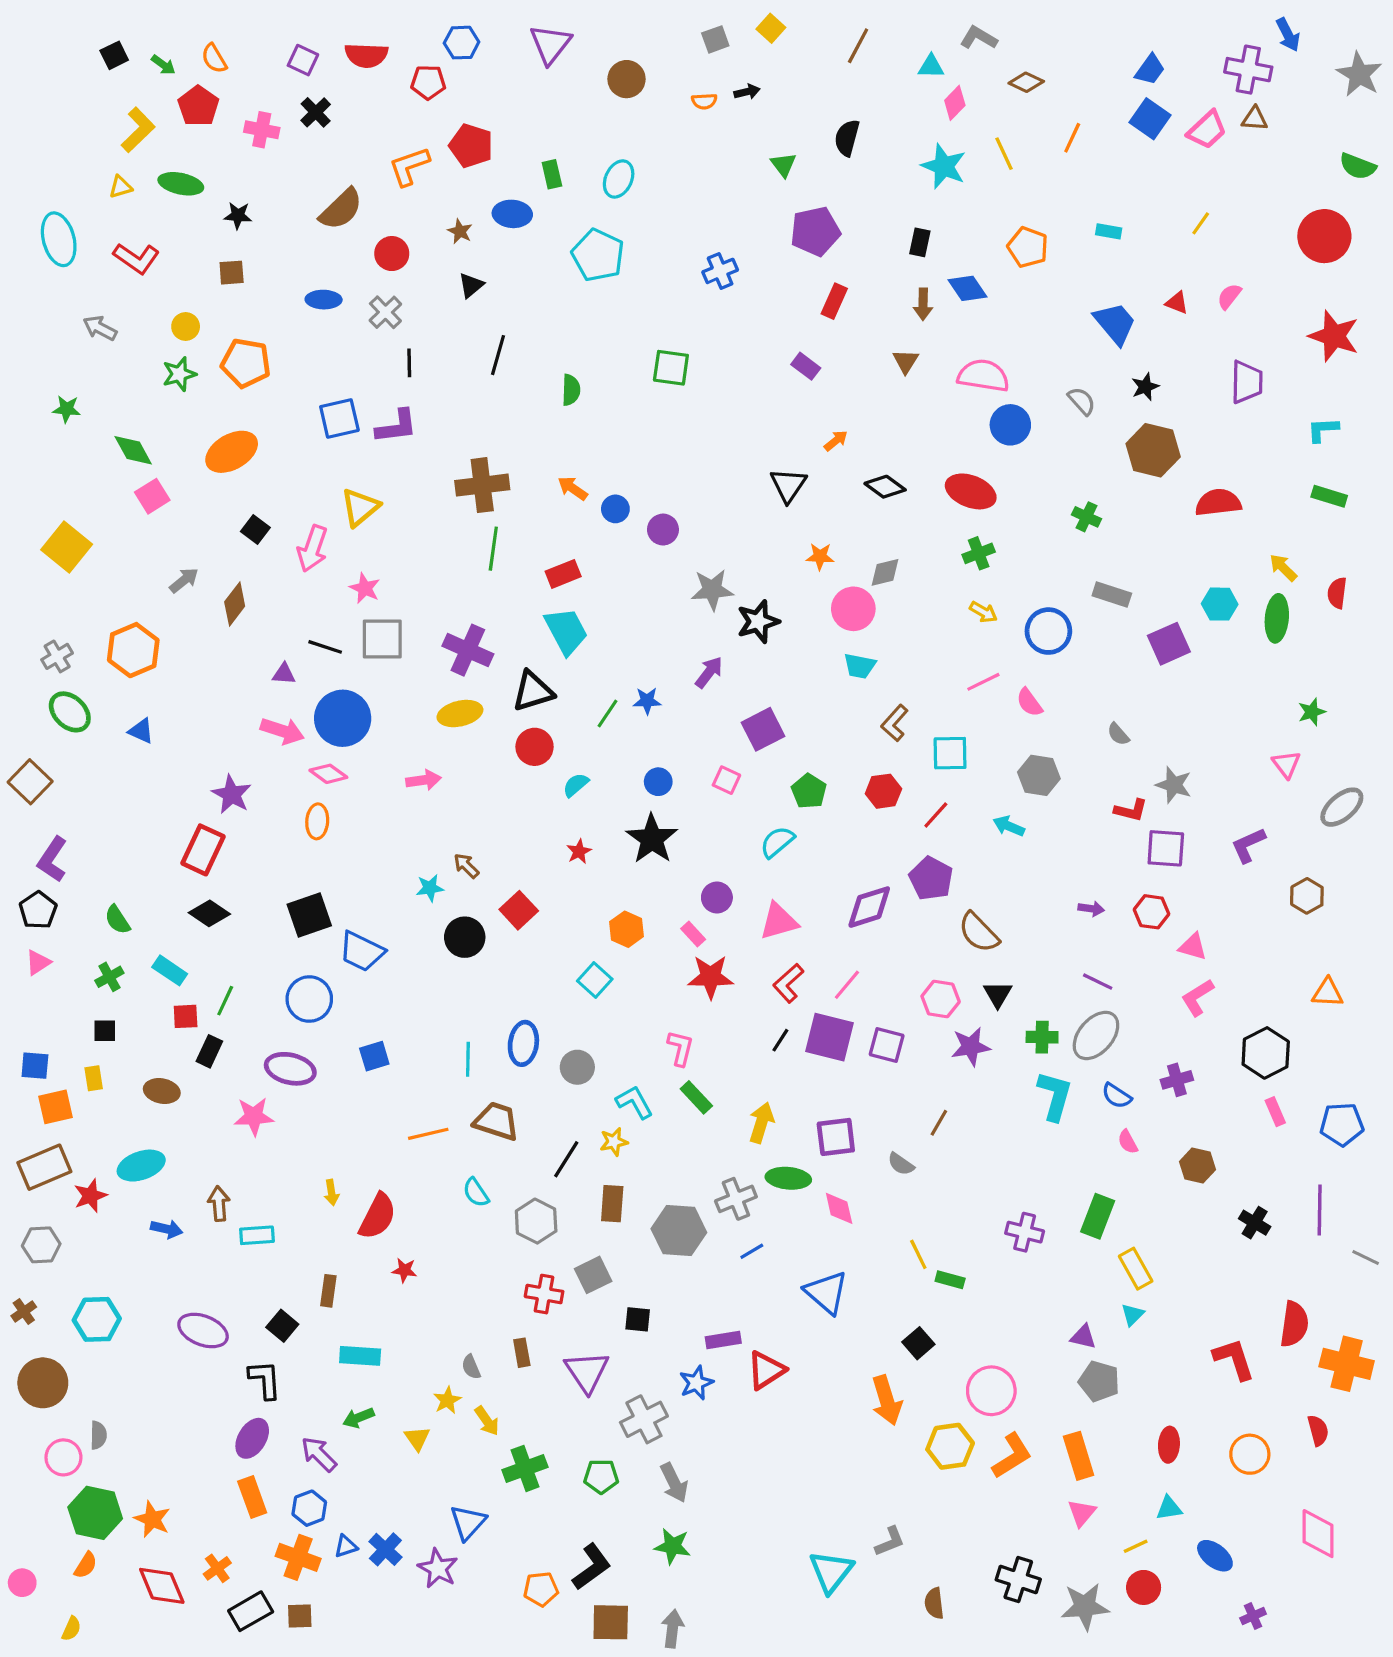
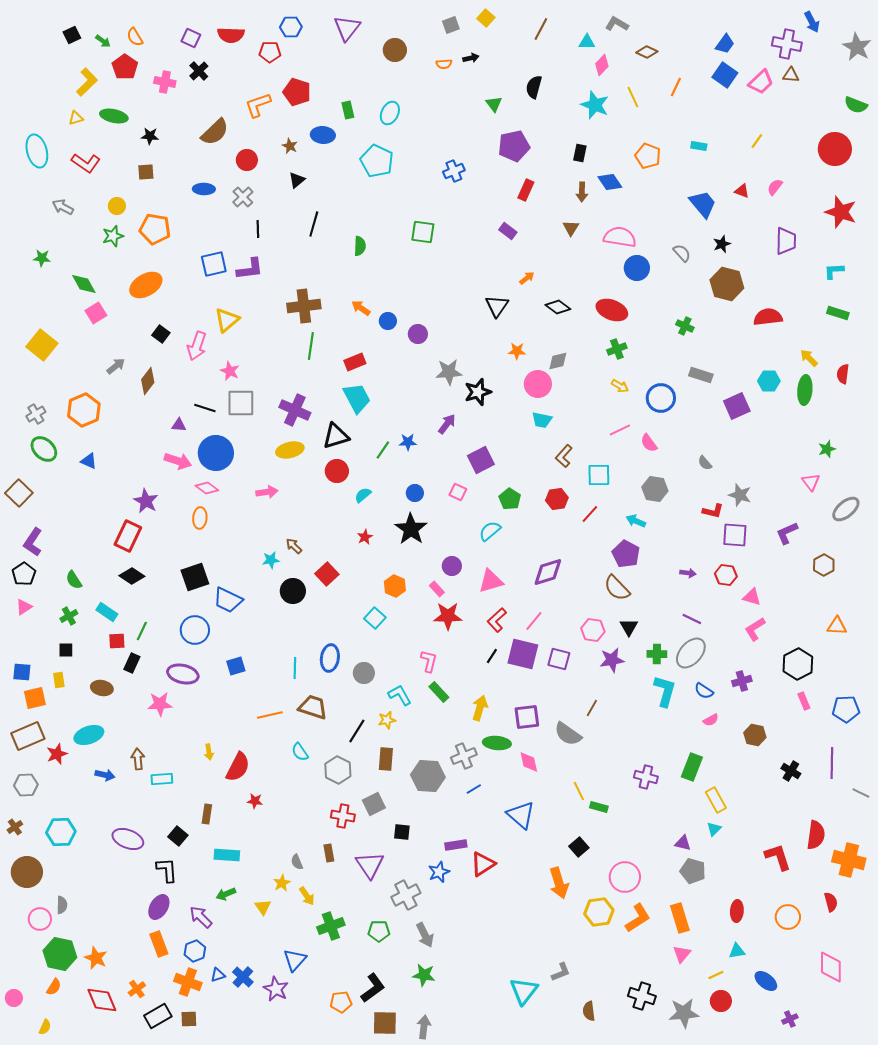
purple pentagon: (931, 878) -> (626, 554), moved
pink semicircle: (1128, 1142) -> (711, 720), turned -91
gray semicircle: (901, 1164) -> (568, 734), size x1.6

